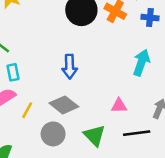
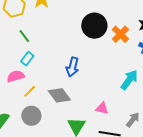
cyan rectangle: (13, 72) -> (27, 59), turned 32
gray circle: (53, 134) -> (31, 116), moved

